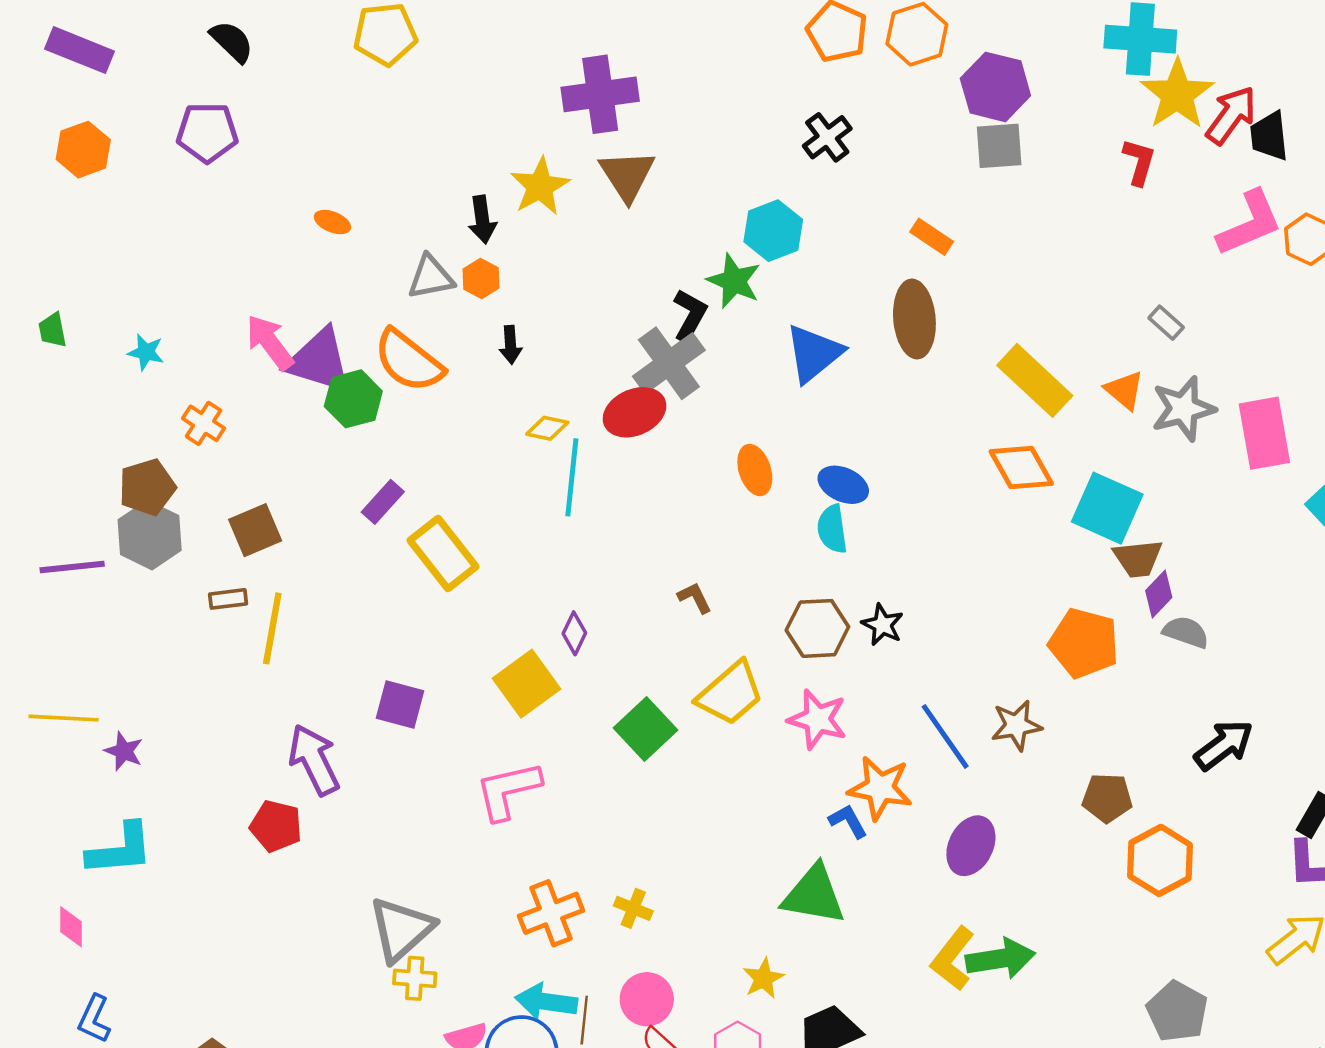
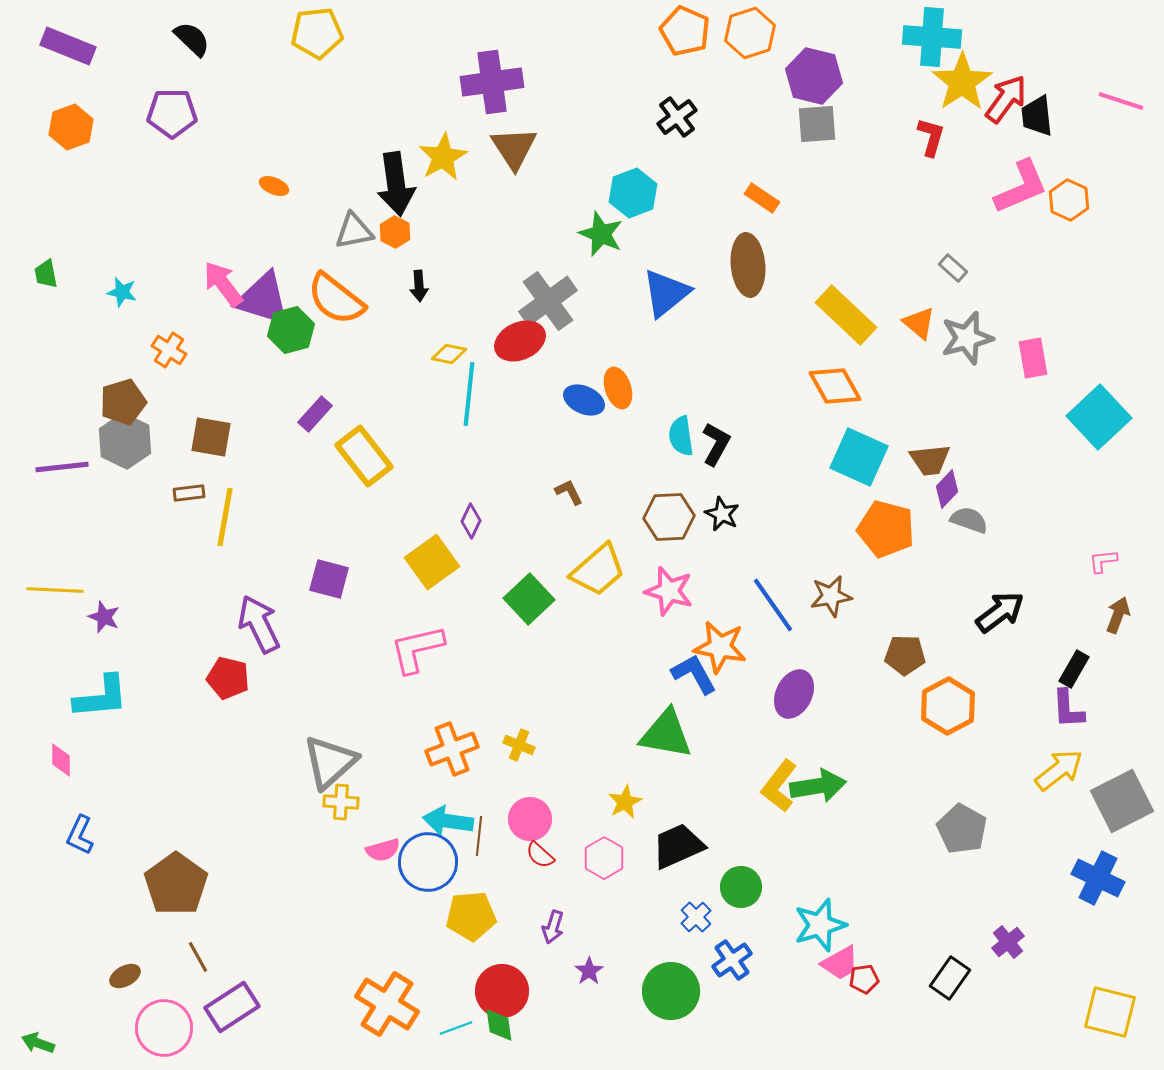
black arrow: (482, 220) -> (396, 184), size x1.6
black L-shape: (690, 315) -> (716, 444), moved
pink rectangle: (1264, 433) -> (1033, 358), size x0.7
blue ellipse: (843, 485) -> (584, 400), moved
cyan square: (1107, 508) -> (859, 457), moved
brown square: (255, 530) -> (211, 437), turned 33
blue L-shape: (848, 821) -> (694, 674), size x1.4

